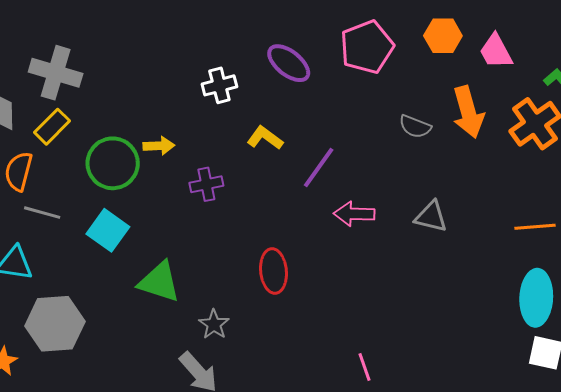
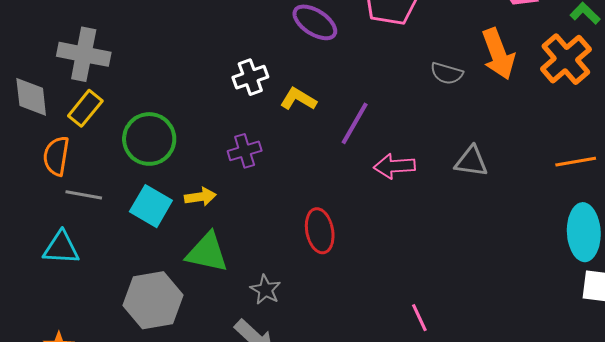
white cross: (219, 85) -> (250, 77), moved
yellow arrow: (159, 146) -> (200, 197), moved
gray hexagon: (55, 324) -> (153, 300), moved

